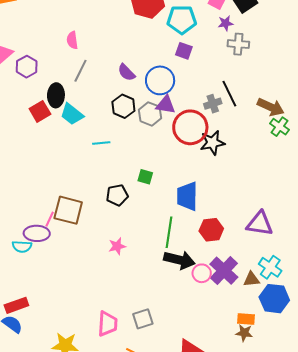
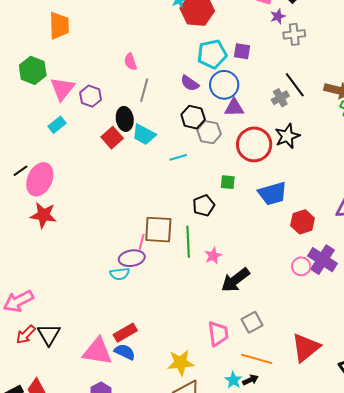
cyan pentagon: (182, 20) -> (212, 54), moved
gray hexagon: (150, 114) -> (209, 132), moved
red circle: (190, 127) -> (254, 144), moved
blue trapezoid: (187, 196) -> (273, 194), turned -96
green line: (169, 232) -> (188, 242), moved
black arrow: (179, 260) -> (235, 280), moved, turned 140

